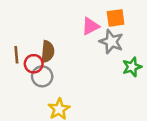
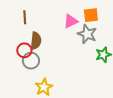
brown line: (16, 55) -> (25, 17), moved

